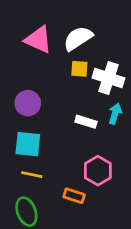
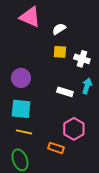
white semicircle: (78, 38) -> (59, 29), size x0.6
pink triangle: (38, 40) -> (30, 17), moved
white cross: (108, 78) -> (82, 59), size x0.7

